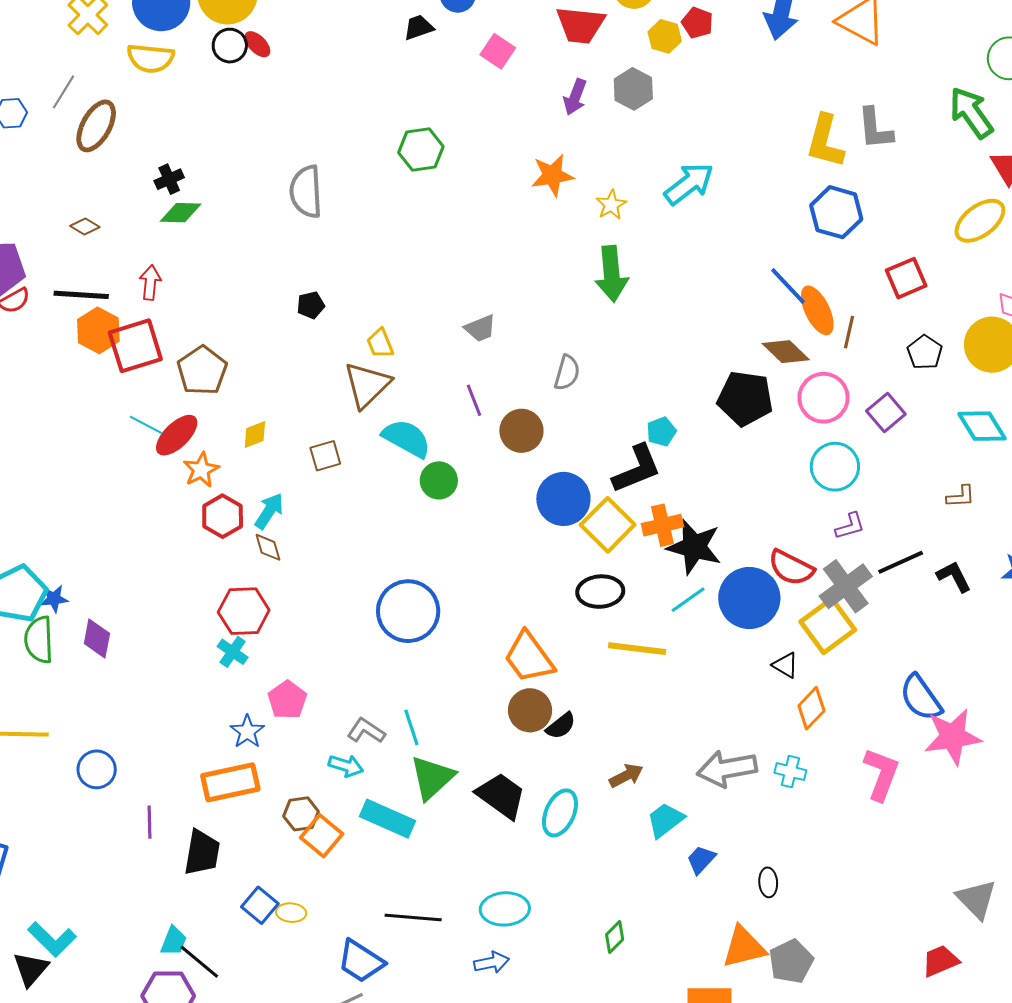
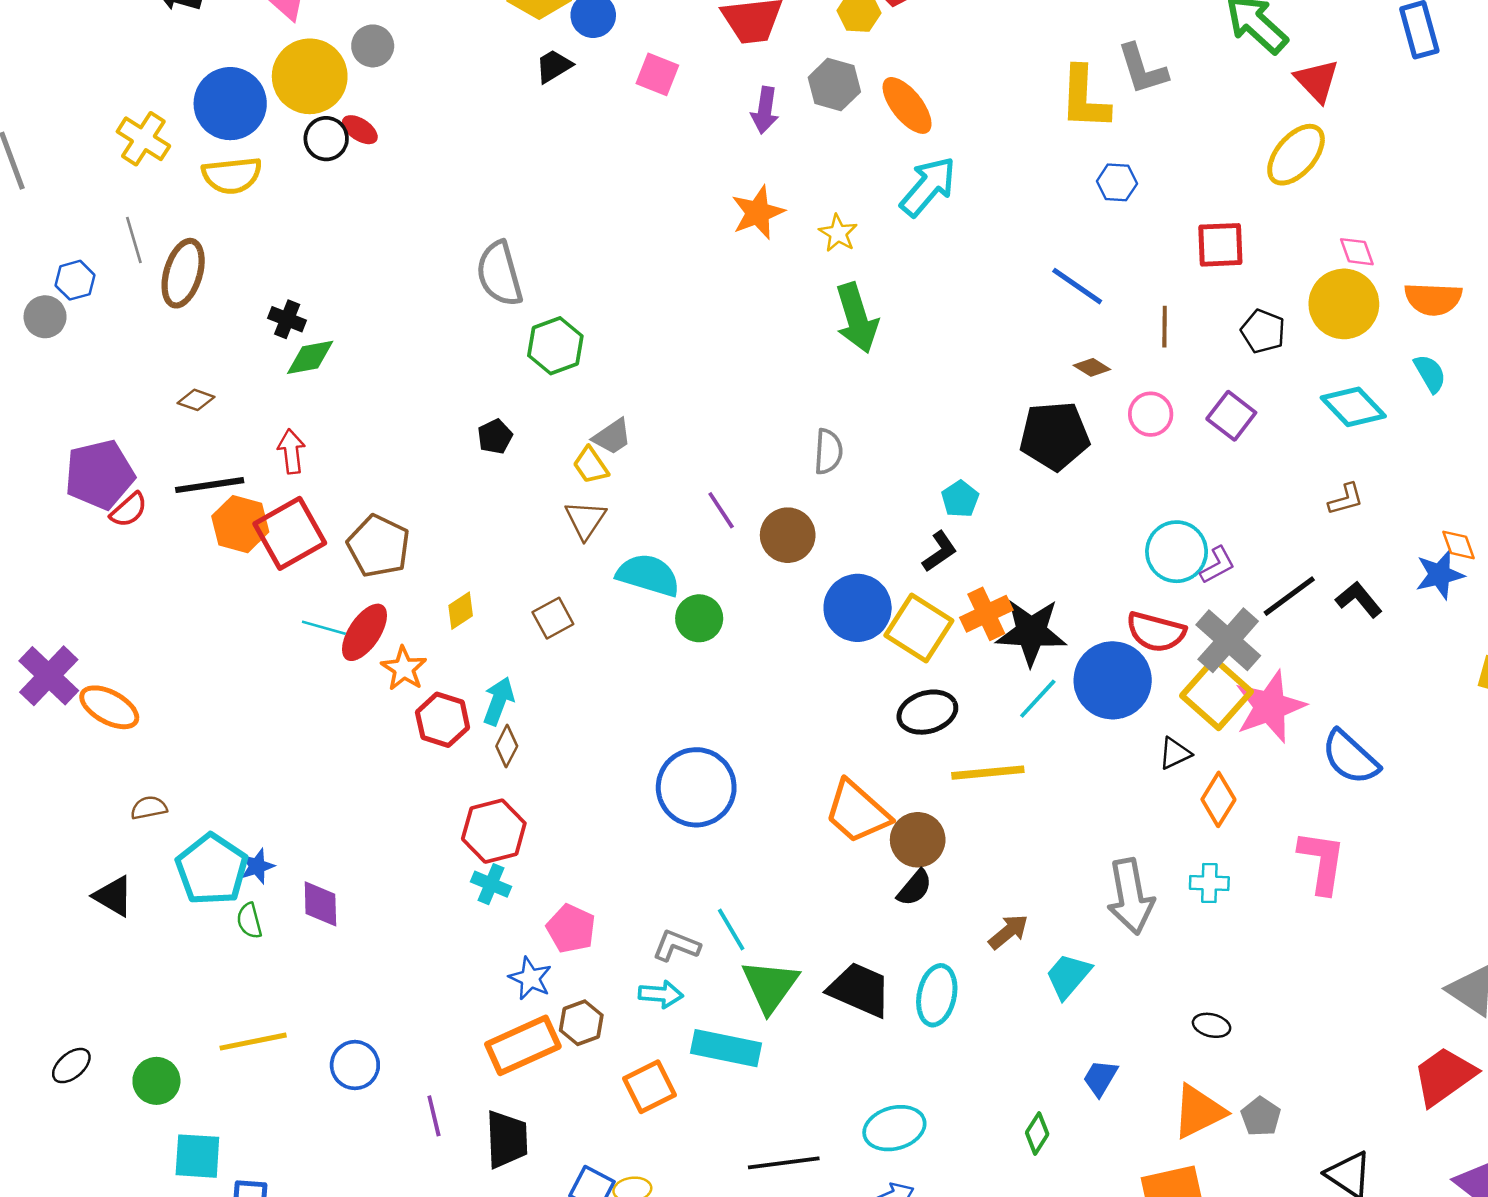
gray line: (63, 92) -> (134, 240), turned -36
green hexagon: (421, 150) -> (555, 346), moved
black cross: (169, 179) -> (287, 319), turned -32
gray semicircle: (306, 192) -> (499, 274), moved
blue hexagon: (836, 212) -> (1117, 182), size x0.6
red square: (906, 278) -> (1220, 245), turned 33
orange ellipse: (817, 310) -> (907, 105), moved
gray trapezoid: (480, 328) -> (612, 437), moved
brown diamond: (786, 352) -> (1092, 367), size x0.6
brown triangle: (367, 385) -> (585, 520), size x0.7
pink circle: (823, 398) -> (1151, 414), size x0.7
cyan circle: (835, 467) -> (1177, 552), moved
black L-shape: (637, 469) -> (940, 552), size x0.6
brown diamond: (268, 547) -> (507, 746), turned 56
green semicircle: (39, 640) -> (249, 921), size x0.6
black triangle: (785, 665) -> (1175, 753), turned -44
brown circle: (530, 710) -> (918, 840), moved
pink star: (953, 737) -> (1270, 707), moved
gray arrow: (727, 769) -> (1130, 896), turned -78
brown hexagon: (301, 814) -> (581, 1023), moved
orange square: (322, 836) -> (649, 1087), turned 36
blue trapezoid: (701, 860) -> (1100, 1078), moved
black ellipse: (768, 882) -> (1212, 1025), turned -60
gray pentagon: (791, 961) -> (1261, 1117), size x0.7
red trapezoid: (940, 961) -> (1444, 1076), size x1.4

